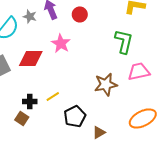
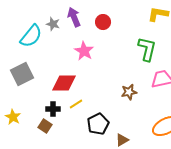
red diamond: (31, 58) -> (64, 83), moved
brown star: (106, 84) -> (129, 92), size x0.7

